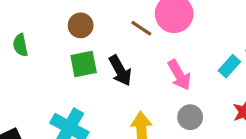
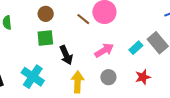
black arrow: (120, 71) -> (66, 55), moved
pink arrow: (179, 75) -> (104, 50), turned -96

